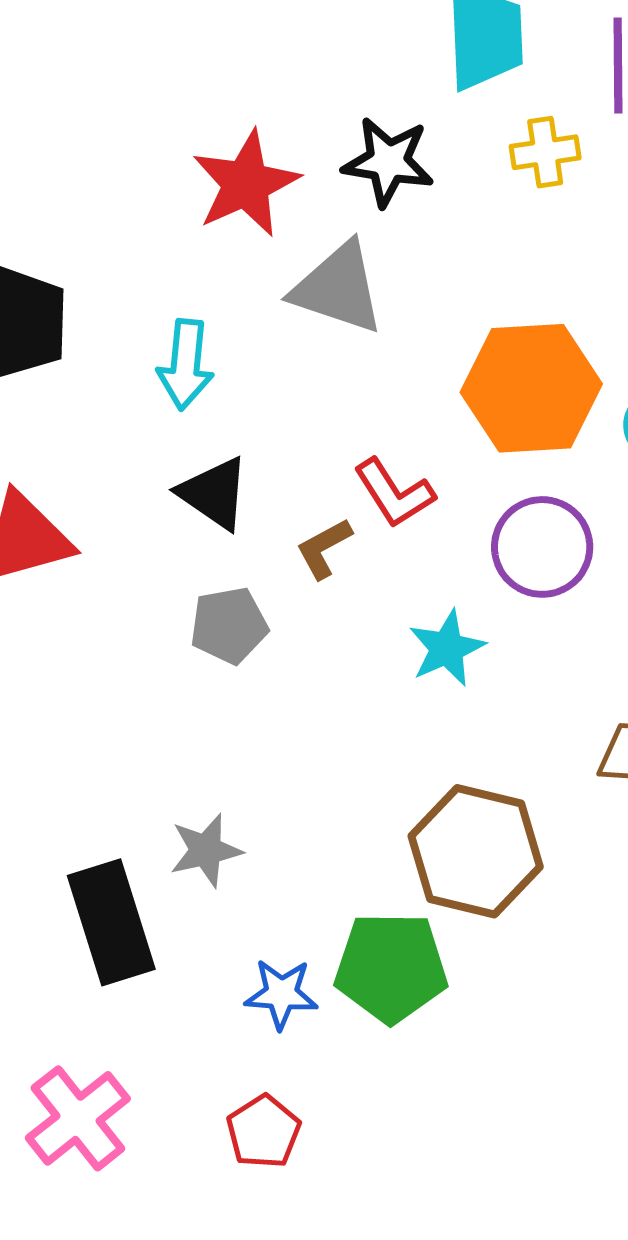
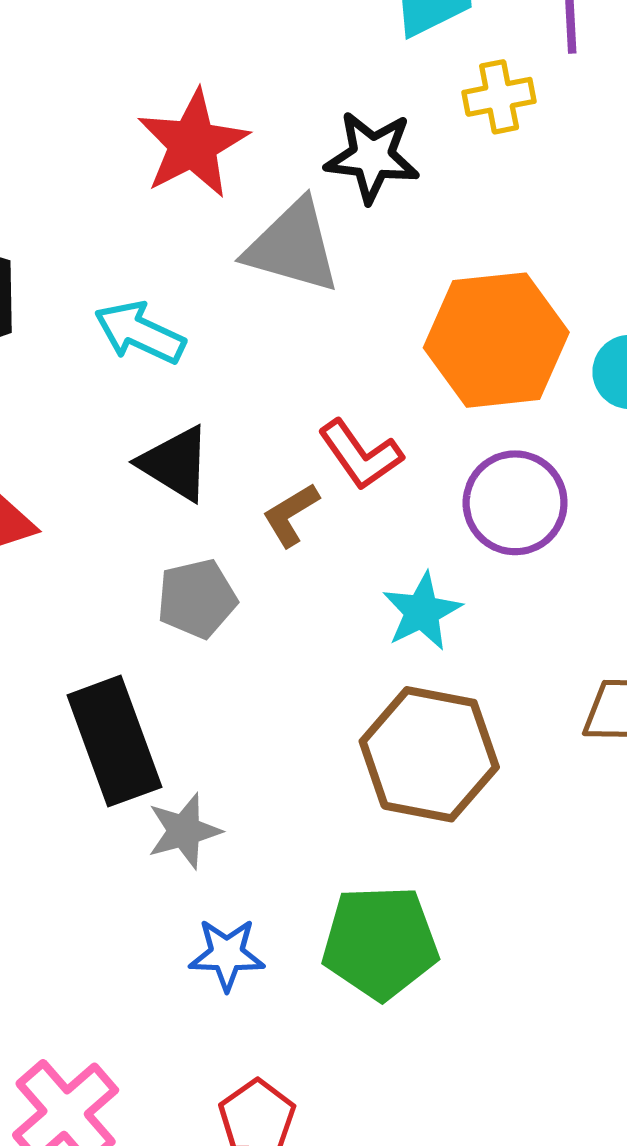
black star: (388, 162) -> (372, 157), moved
cyan arrow: (186, 365) -> (140, 333), turned 112
brown hexagon: (476, 851) -> (429, 754), moved
black rectangle: (111, 922) -> (114, 741), moved
blue star: (281, 994) -> (227, 954), moved

